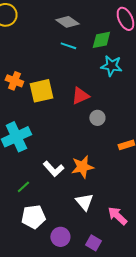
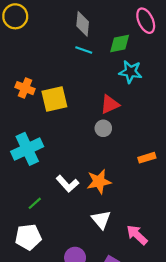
gray diamond: (67, 22) -> (83, 24), turned 60
red triangle: (80, 96) -> (110, 104), moved
gray circle: (97, 118) -> (103, 128), moved
white pentagon: (33, 217) -> (28, 237), moved

